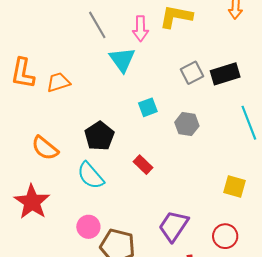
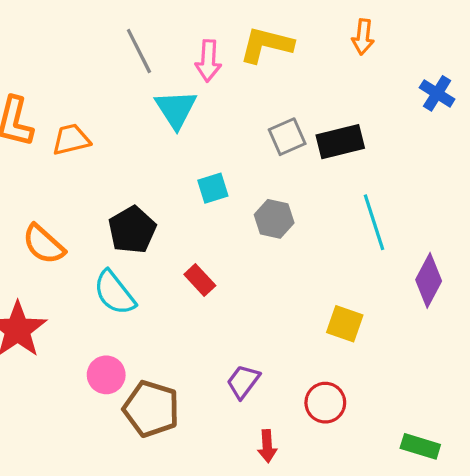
purple trapezoid: (174, 226) -> (243, 382), size x0.7

